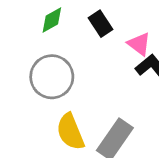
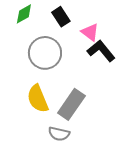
gray circle: (52, 77) -> (45, 53), moved

